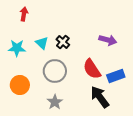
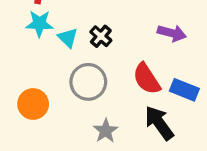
cyan star: (17, 48) -> (39, 24), moved
blue rectangle: (116, 76) -> (184, 90), turned 42
gray star: (55, 102) -> (106, 131), moved

